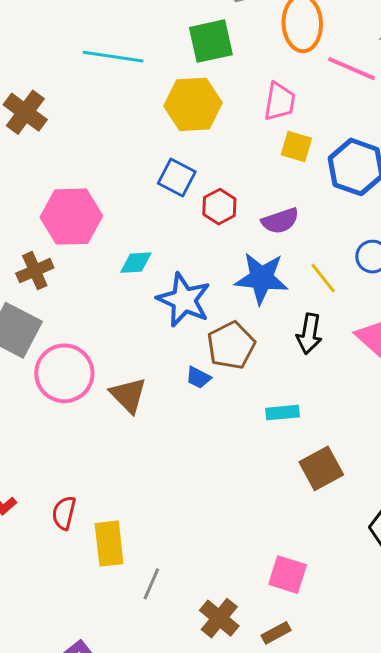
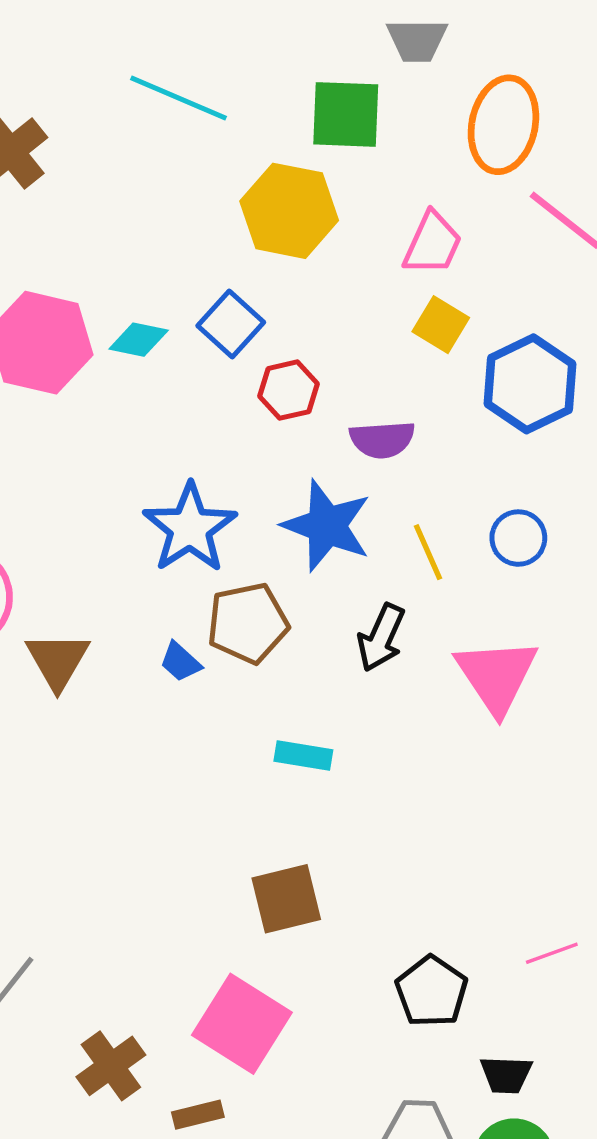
cyan diamond: (136, 263) -> (139, 340), moved
brown square: (321, 468) -> (286, 899), moved
pink square: (288, 575) -> (242, 1024), size x1.4

